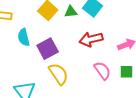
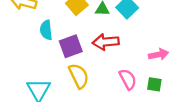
red arrow: (91, 39) -> (106, 42), moved

